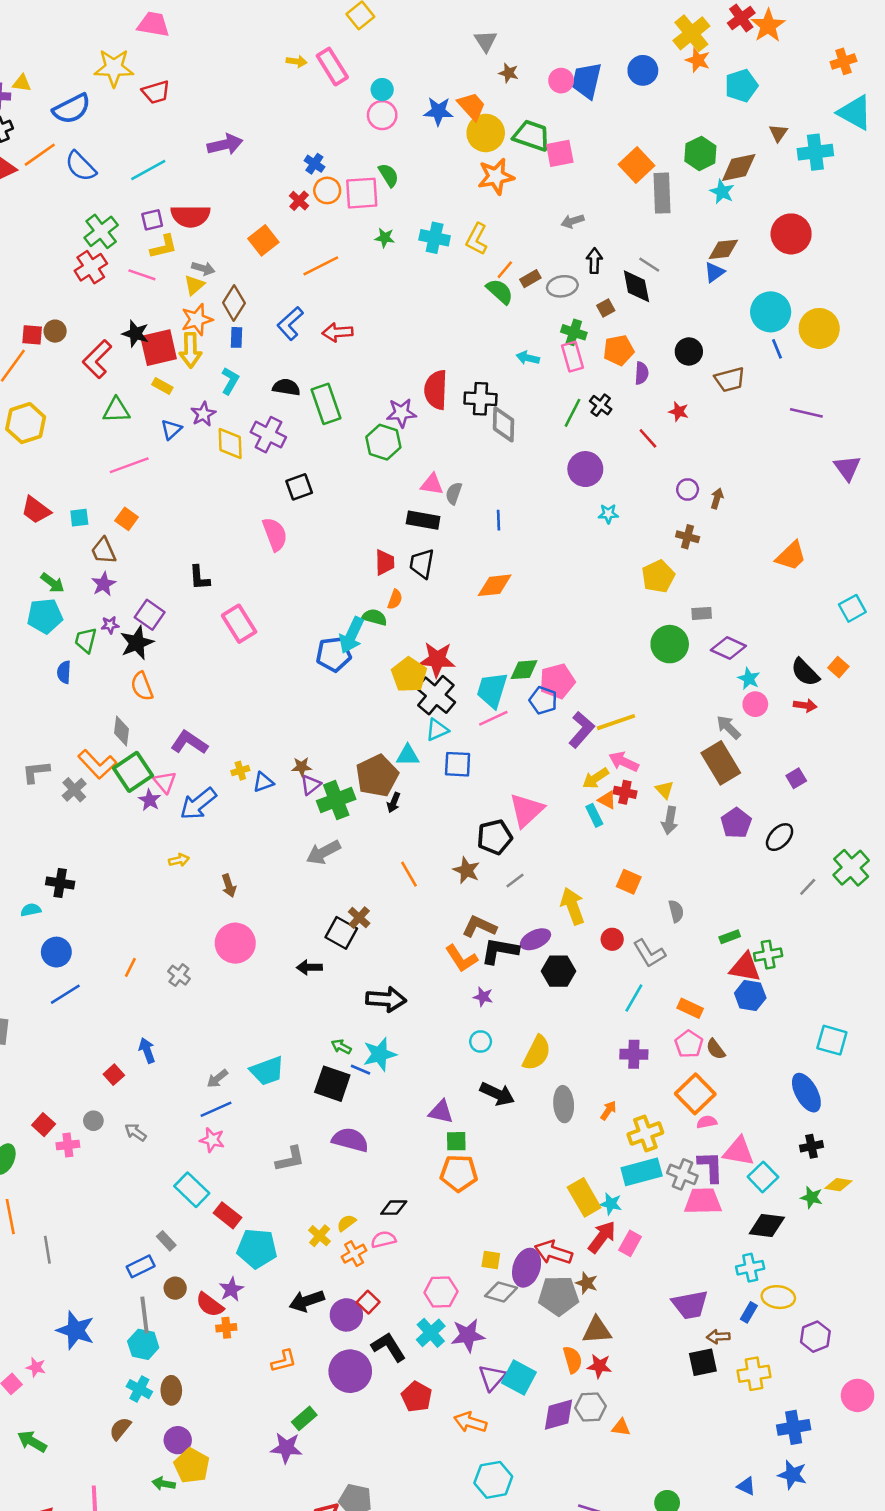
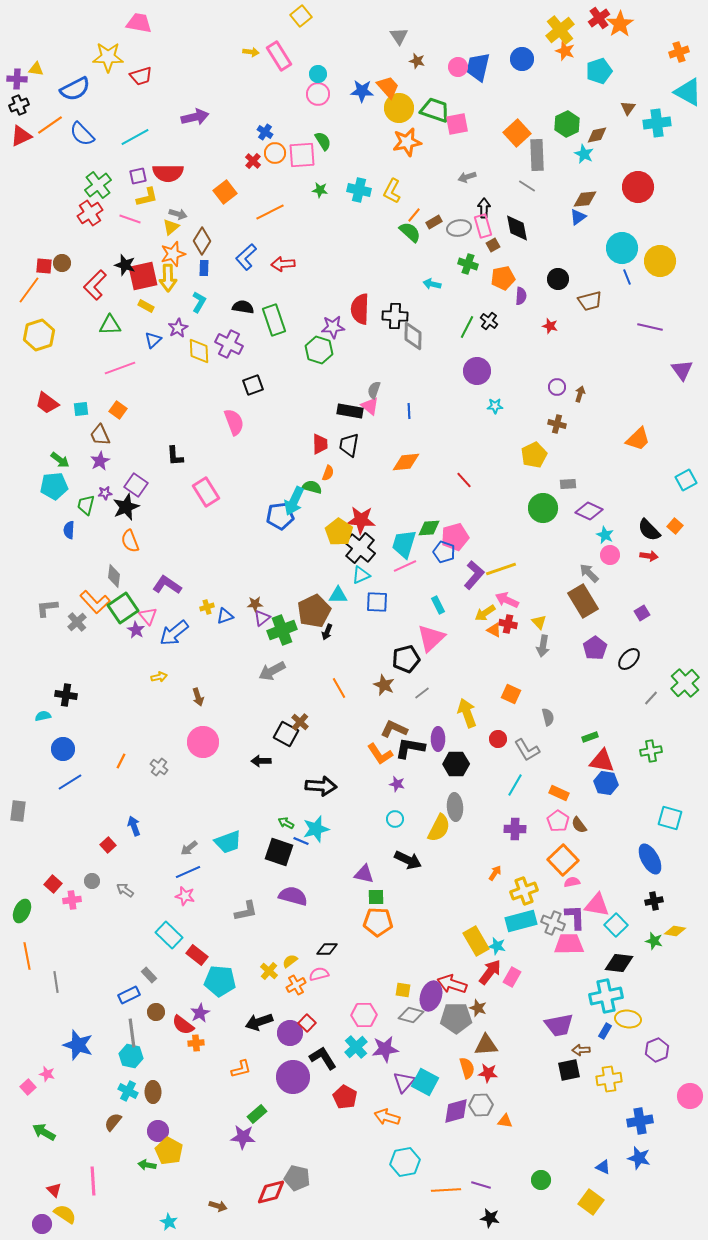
brown diamond: (739, 167) -> (597, 135), size x0.7
gray line: (649, 265) -> (527, 186), moved
pink rectangle: (573, 357) -> (483, 226), moved
red line: (648, 438) -> (464, 480), moved
pink triangle: (432, 484) -> (370, 406), moved, turned 30
cyan rectangle: (594, 815) -> (438, 605), moved
purple ellipse: (535, 939) -> (438, 739), turned -65
green cross: (768, 955) -> (651, 751), moved
gray ellipse: (564, 1104) -> (455, 807), moved
cyan cross: (750, 1268) -> (606, 996), size x1.5

